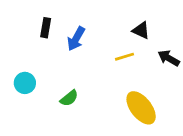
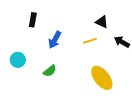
blue arrow: (76, 39) -> (55, 40), moved

